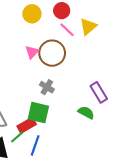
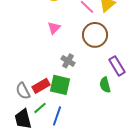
brown circle: (52, 53) -> (95, 35), moved
green semicircle: (86, 113) -> (105, 85), turned -133
red rectangle: (27, 125) -> (41, 86), moved

